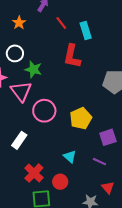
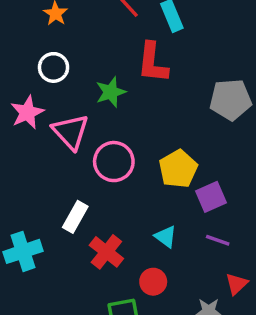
green star: (33, 69) -> (111, 92), moved, turned -30
purple square: (108, 137) -> (211, 197), moved
red cross: (34, 173) -> (106, 252), moved
red triangle: (108, 188) -> (237, 284), turned 32

